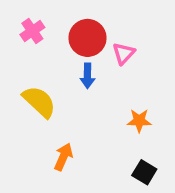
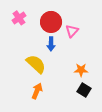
yellow semicircle: (39, 102) -> (36, 64), moved
black square: (144, 172) -> (84, 90), moved

